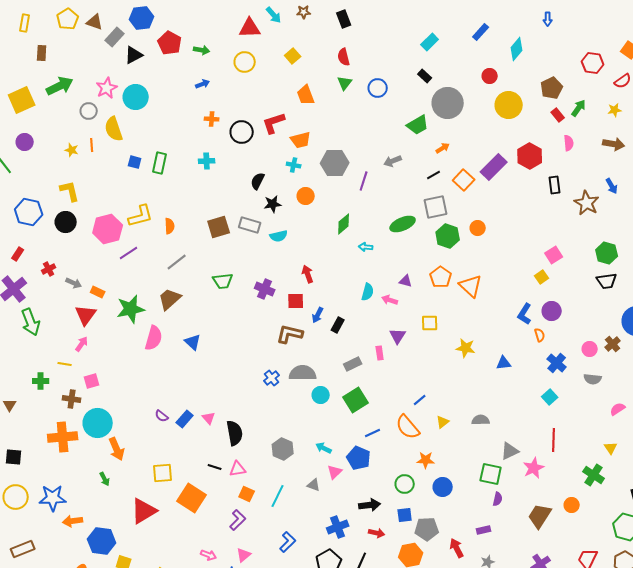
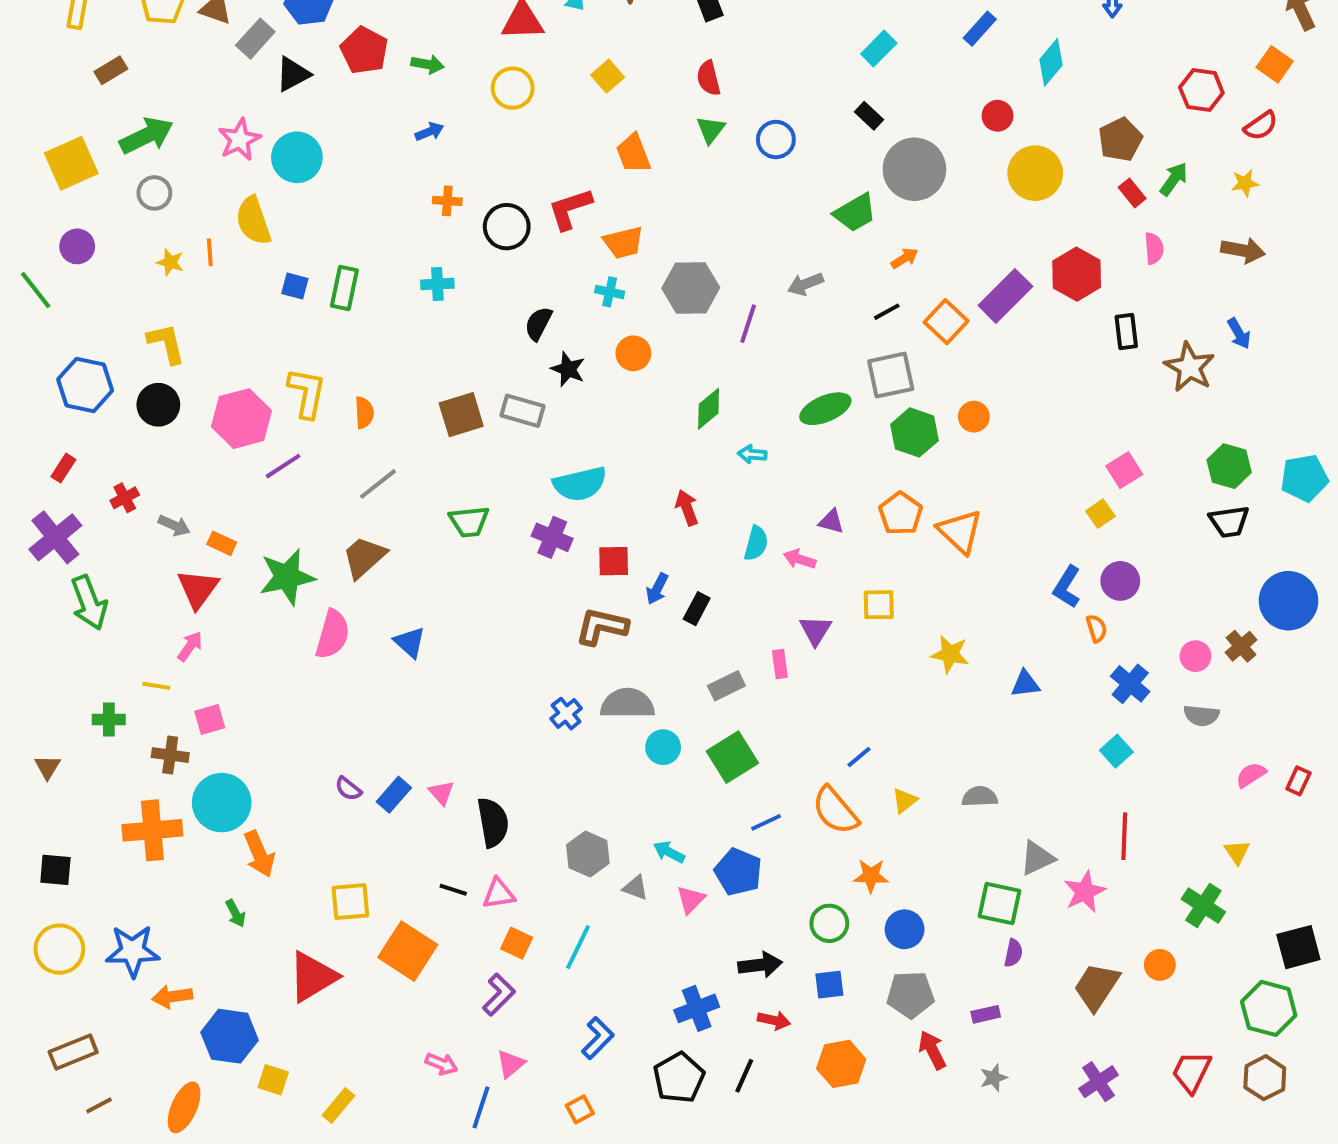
brown rectangle: (42, 53) -> (111, 70), turned 56
gray circle: (89, 111) -> (154, 193), moved
black star: (273, 204) -> (568, 369), turned 30
yellow L-shape: (141, 216) -> (307, 393), turned -64
cyan semicircle: (279, 236) -> (580, 484), moved, size x1.5
red arrow: (308, 274) -> (687, 508), moved
gray triangle: (314, 485) -> (635, 888), moved
gray pentagon: (427, 529) -> (910, 995), moved

